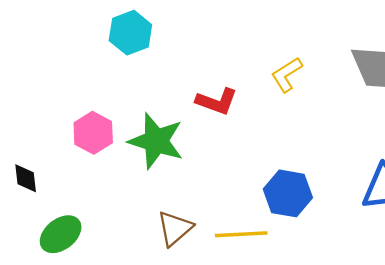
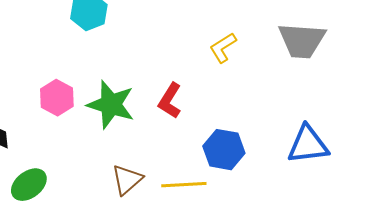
red L-shape: (217, 101) -> (170, 101), moved, turned 102

